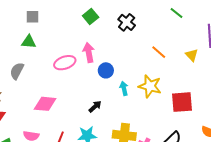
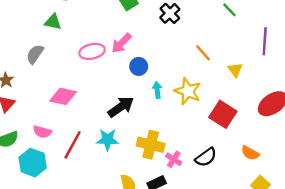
pink arrow: (89, 53) -> (121, 43), turned -132
yellow triangle: (192, 55) -> (235, 70), moved
red square: (182, 102) -> (223, 114), turned 30
black arrow: (95, 107) -> (121, 107), size x1.6

